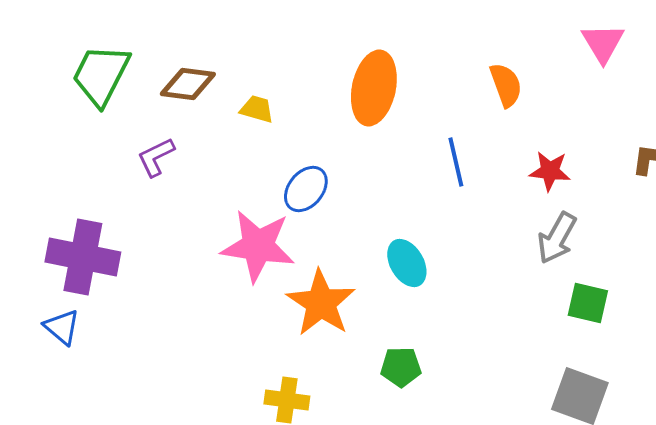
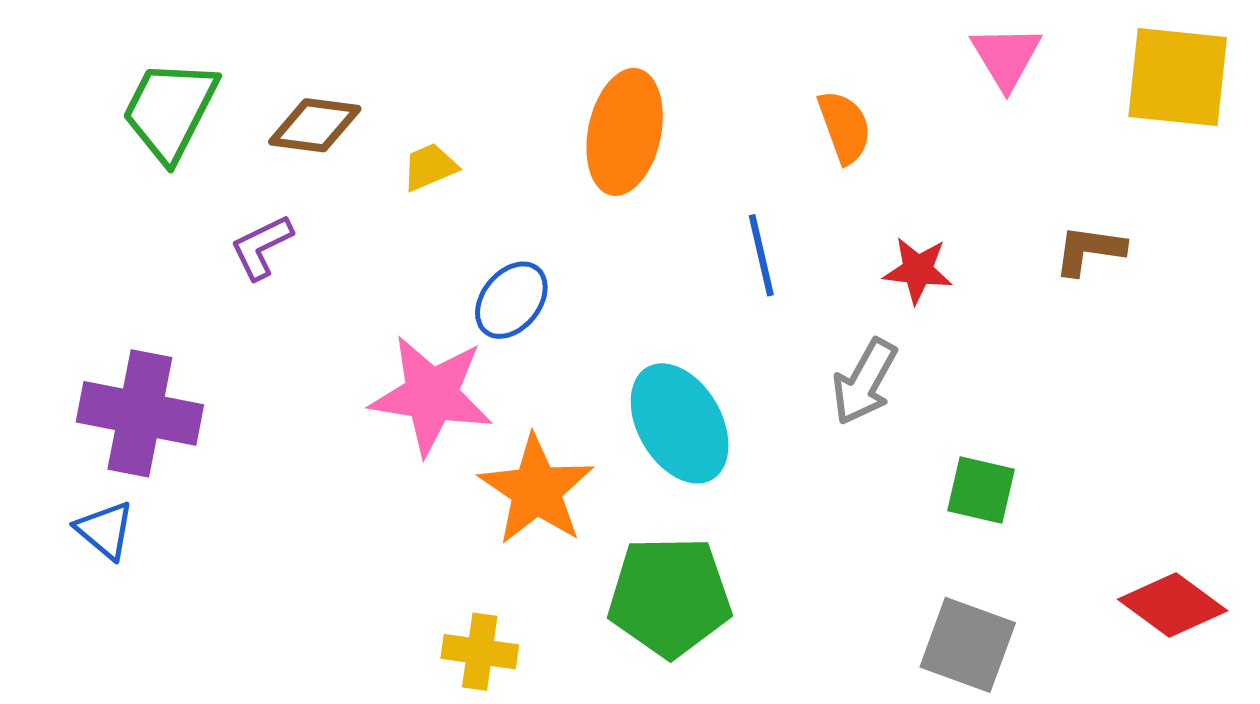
yellow trapezoid: (257, 109) -> (430, 167), turned -39
gray arrow: (557, 238) -> (864, 382), moved
cyan ellipse: (407, 263) -> (680, 423), size x1.5
green pentagon: (401, 367) -> (670, 597), size x1.8

